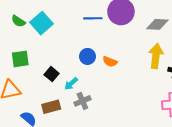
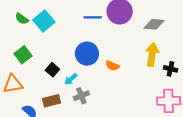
blue circle: (88, 56) -> (87, 54), size x1.5
green square: (20, 59) -> (23, 55), turned -30
orange semicircle: (110, 62) -> (112, 66), moved

